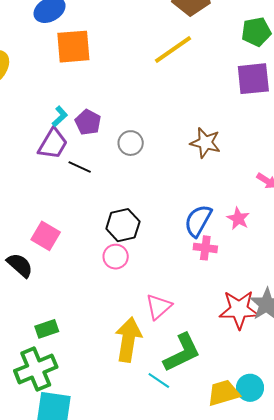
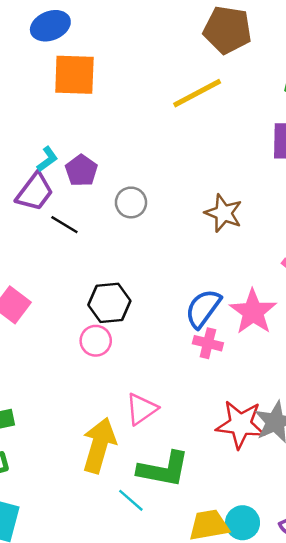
pink star: (238, 219) -> (253, 312), size x1.6
green L-shape: (182, 353) -> (164, 469), turned 30

